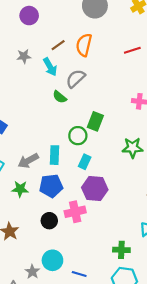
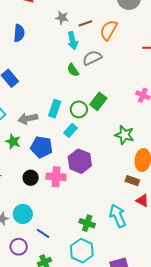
gray star: (24, 56) -> (62, 18), moved
cyan rectangle: (54, 155) -> (55, 109), moved
cyan rectangle: (85, 162) -> (70, 130), moved

